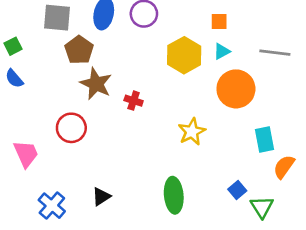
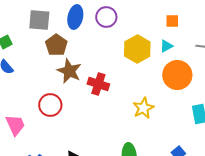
orange square: (219, 22) -> (172, 21), moved
red cross: (134, 101) -> (98, 84), size x1.5

